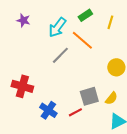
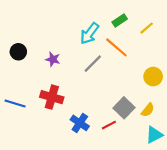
purple star: (23, 20) -> (53, 59), moved
yellow line: (110, 22) -> (147, 28), turned 32
gray square: (89, 96) -> (124, 108), turned -30

